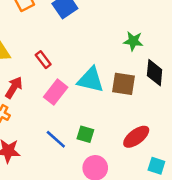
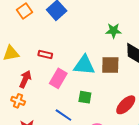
red rectangle: (43, 60) -> (45, 54), turned -32
green square: (85, 134) -> (85, 97), moved

